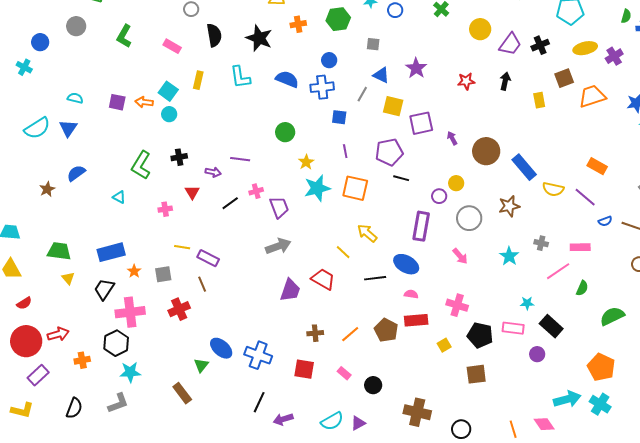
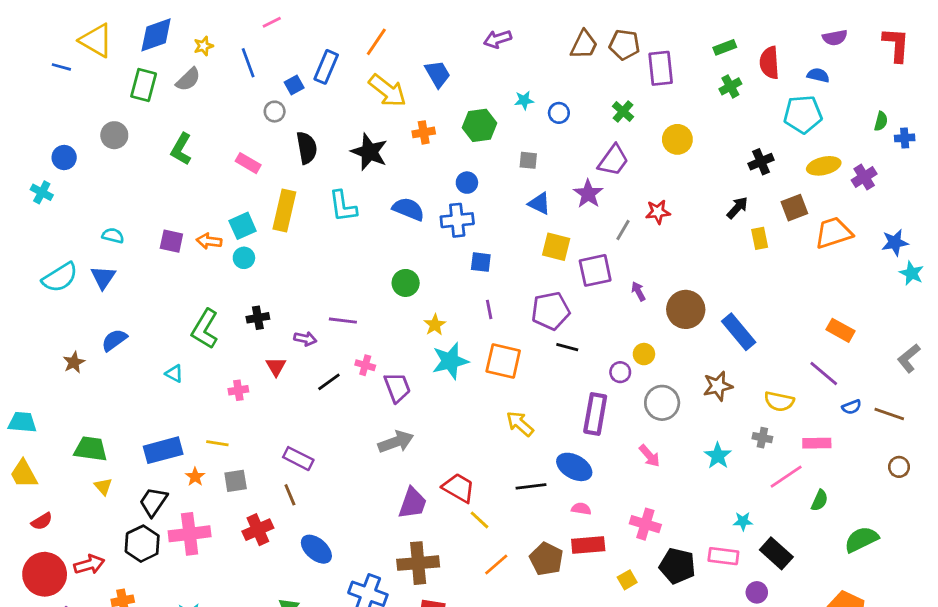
purple trapezoid: (510, 44) -> (613, 160), moved
yellow rectangle: (198, 80) -> (284, 210), size x1.6
black arrow: (505, 81) -> (737, 208), moved, turned 30
cyan square: (168, 91) -> (243, 226), turned 30
gray line: (362, 94) -> (623, 230), moved
yellow semicircle: (553, 189) -> (779, 401), moved
pink cross: (256, 191) -> (365, 365), turned 32
yellow line: (182, 247) -> (217, 443), moved
yellow line: (343, 252) -> (479, 520), moved
brown cross: (315, 333) -> (418, 563), moved, size x1.8
black hexagon: (116, 343) -> (142, 544), moved
blue ellipse: (221, 348) -> (316, 549), moved

